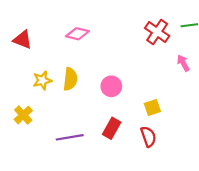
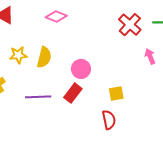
red rectangle: (112, 128) -> (73, 93), moved
purple line: (70, 137) -> (38, 97), moved

